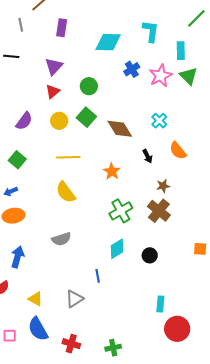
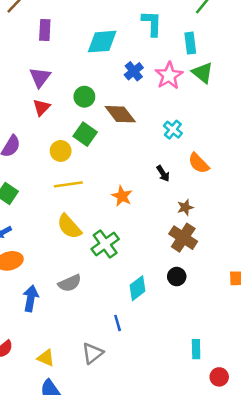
yellow circle: (59, 121) -> (61, 151), moved
brown diamond: (120, 129) -> (120, 114), moved
green cross: (121, 211) -> (105, 244), moved
black circle: (150, 255) -> (177, 277), moved
blue arrow: (17, 257) -> (31, 298), moved
red circle: (177, 329) -> (219, 377), size x0.6

